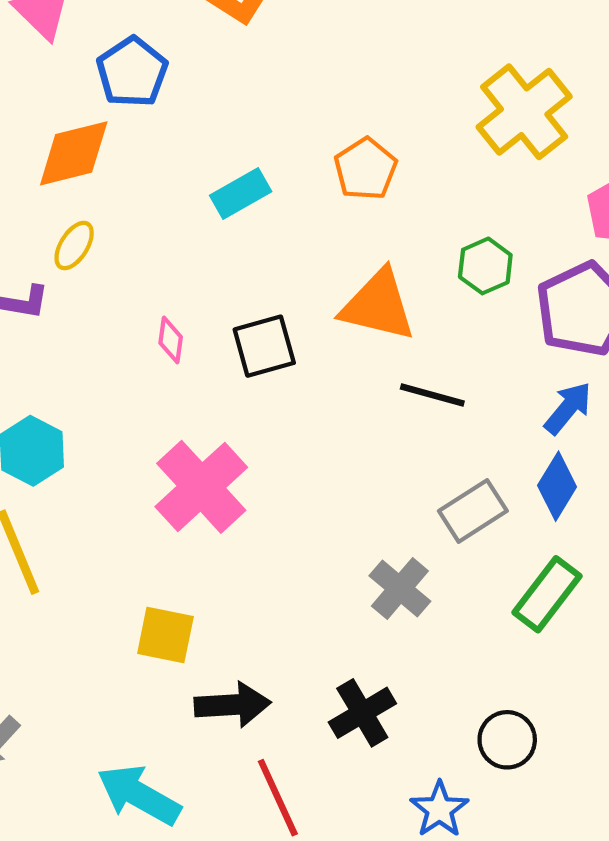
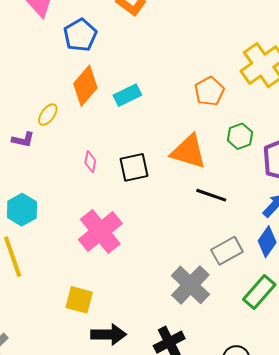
orange diamond: (74, 153) -> (85, 86), moved, turned -39
orange pentagon: (366, 169) -> (209, 91), moved
gray cross: (400, 588) -> (190, 285), size x1.4

